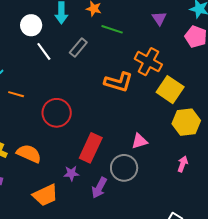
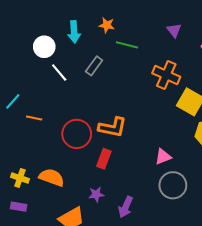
orange L-shape: (118, 82) -> (112, 127), moved
red rectangle: (91, 148) -> (104, 159), moved, size x0.7
gray circle: (124, 168) -> (173, 185), moved

